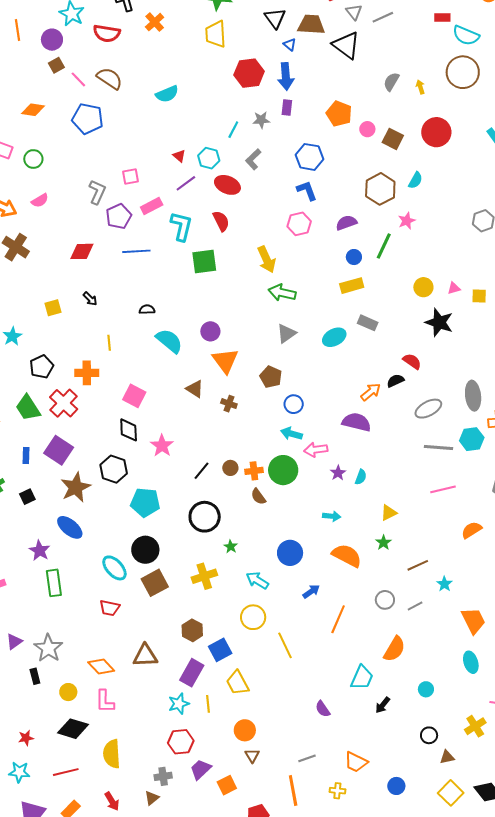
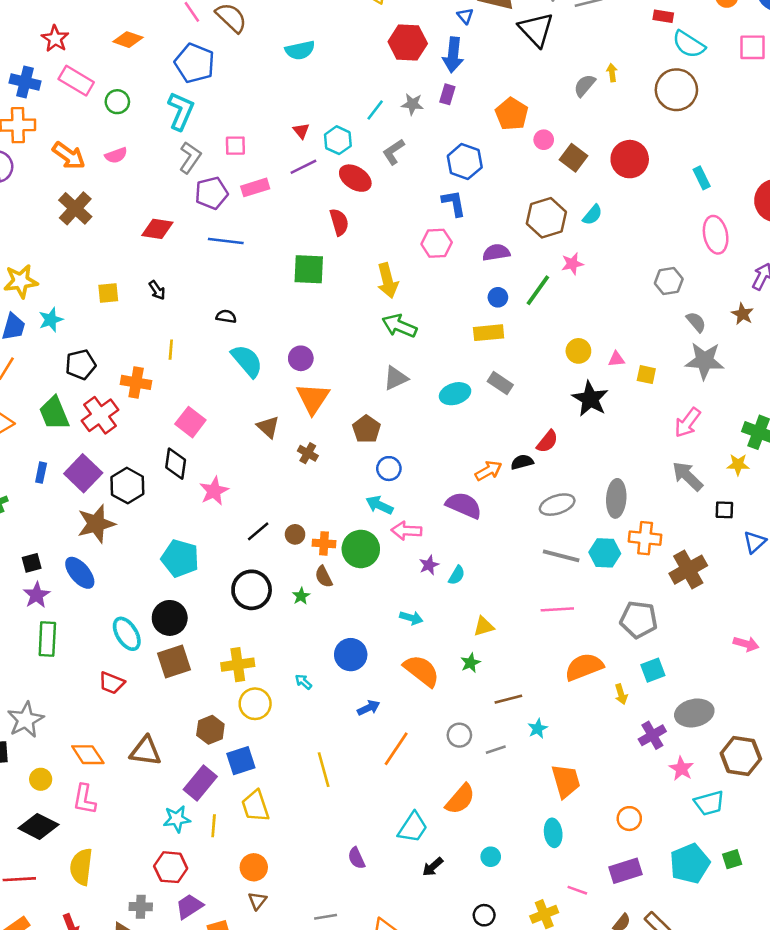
yellow arrow: (420, 87) -> (612, 73), moved
cyan L-shape: (181, 226) -> (181, 111), moved
red semicircle: (412, 361) -> (547, 441), turned 84
black hexagon: (114, 469) -> (127, 486), moved
black square: (27, 497) -> (32, 563), moved
orange semicircle: (472, 530) -> (584, 667), size x1.4
green star: (231, 547) -> (301, 596), moved
cyan arrow: (257, 580) -> (303, 682), size x0.6
yellow circle: (253, 617) -> (255, 704), moved

